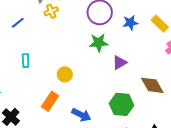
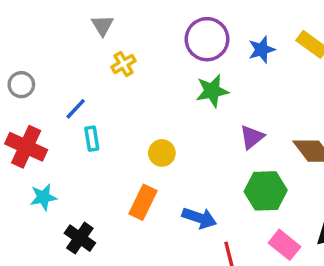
yellow cross: (51, 11) -> (124, 64), moved
blue line: (18, 23) -> (76, 109), moved
purple triangle: (120, 62) -> (252, 137), moved

